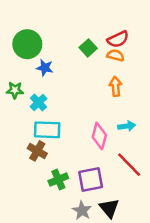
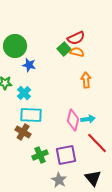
red semicircle: (118, 39) -> (76, 38), moved
orange semicircle: (115, 55) -> (77, 52), moved
cyan arrow: (127, 126) -> (88, 119), moved
black triangle: (109, 208) -> (93, 178), moved

